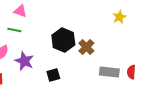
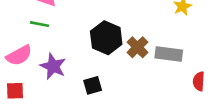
gray rectangle: (109, 72) -> (169, 54), moved

